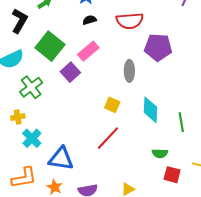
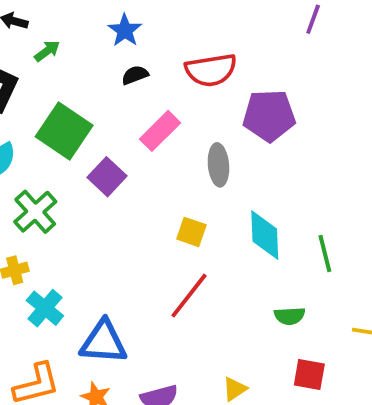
pink rectangle: (88, 51) -> (160, 131), moved
red square: (172, 175) -> (309, 375), moved

